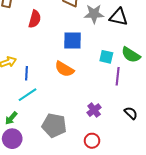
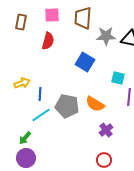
blue square: (73, 40) -> (85, 62), turned 30
orange semicircle: (64, 69) -> (95, 104), moved
gray pentagon: (54, 125) -> (67, 106), moved

